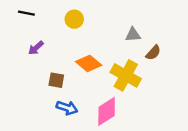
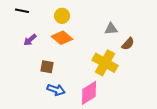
orange diamond: (89, 63) -> (62, 38), moved

